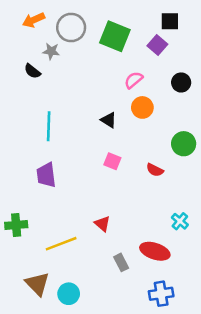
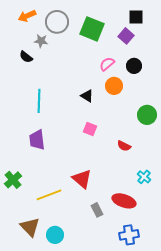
black circle: (181, 82) -> (134, 66), moved
red semicircle: (155, 170) -> (124, 146), moved
red triangle: (102, 224) -> (82, 179), size x1.5
green cross: (16, 225) -> (13, 180), turned -36

